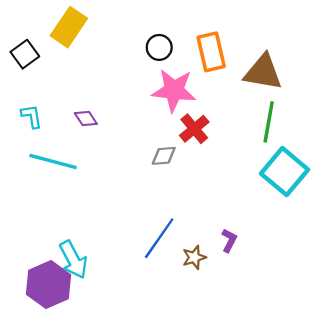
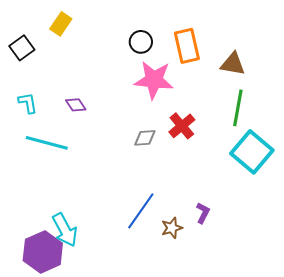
yellow rectangle: (69, 27) -> (61, 24), size x0.7
brown triangle: (263, 72) -> (233, 64), size x0.7
red cross: (194, 129) -> (182, 126), moved

